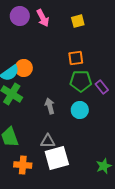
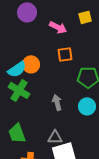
pink arrow: (43, 18) -> (58, 27), moved, turned -36
orange square: (76, 58) -> (65, 54), moved

